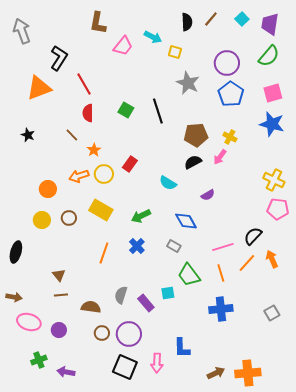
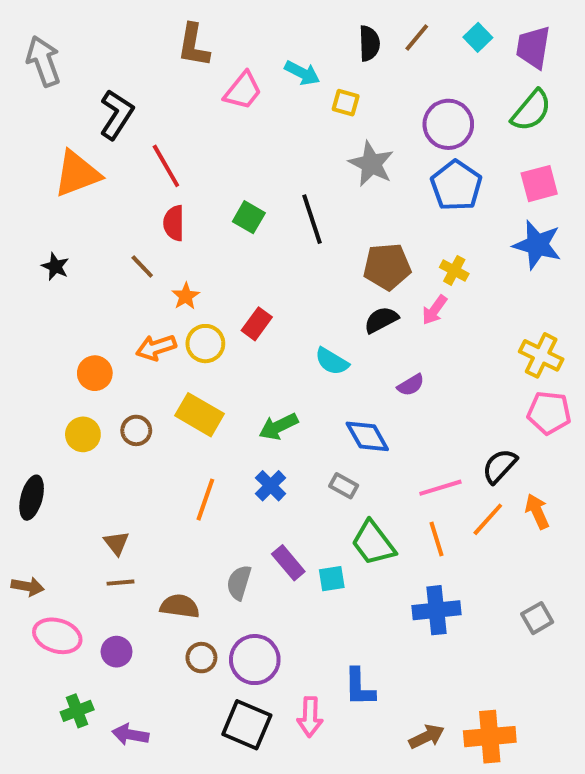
purple rectangle: (146, 303) -> (288, 563), moved

